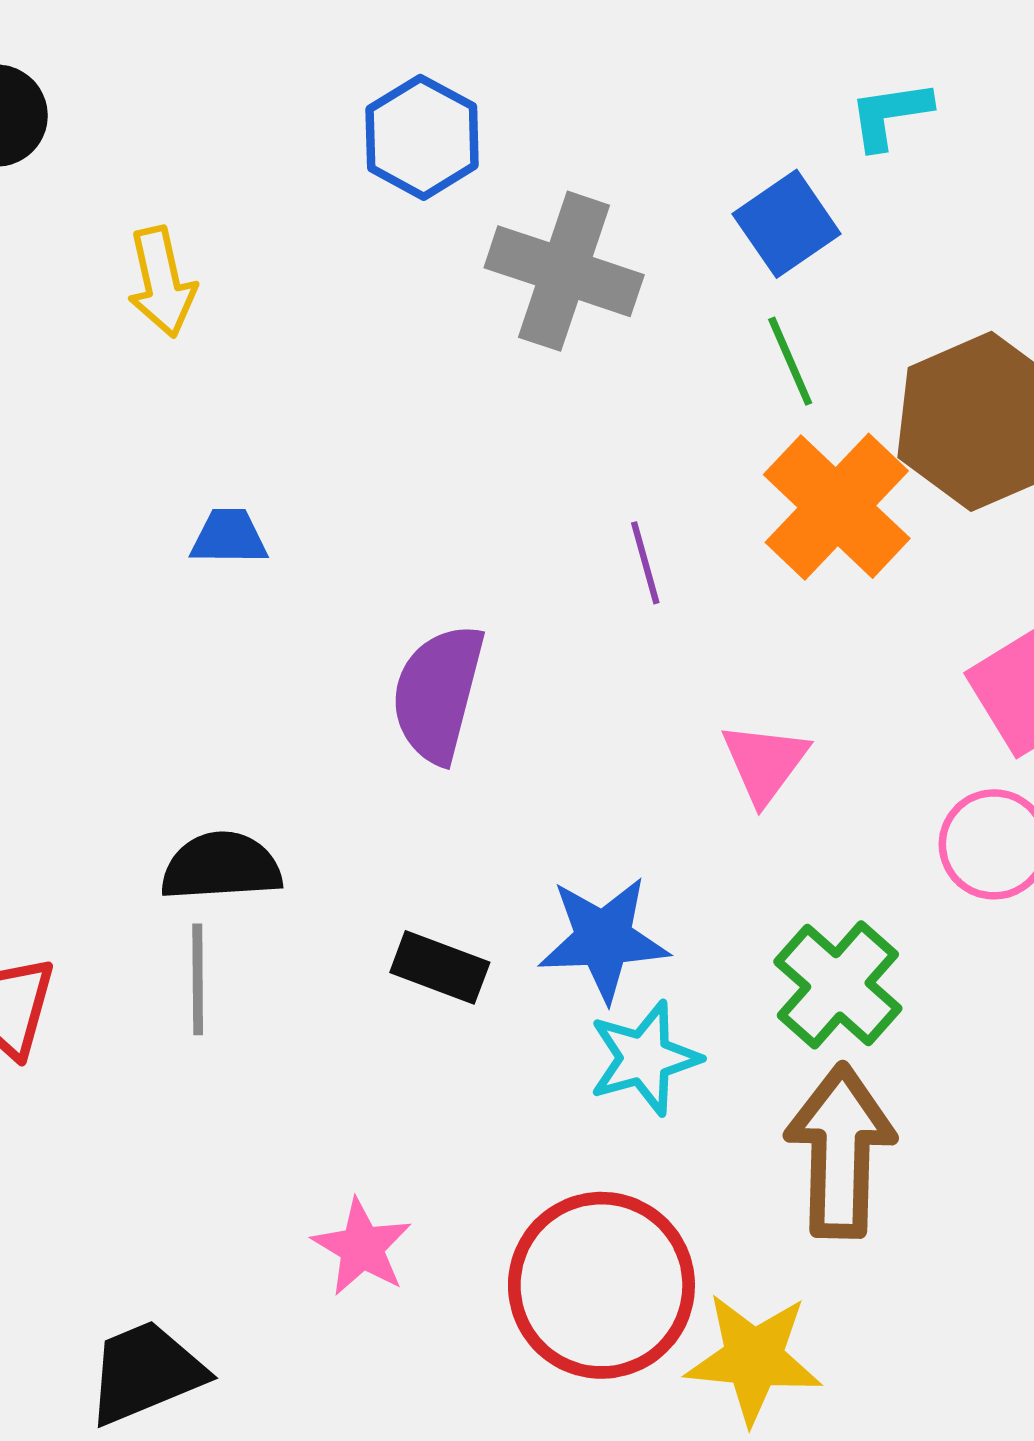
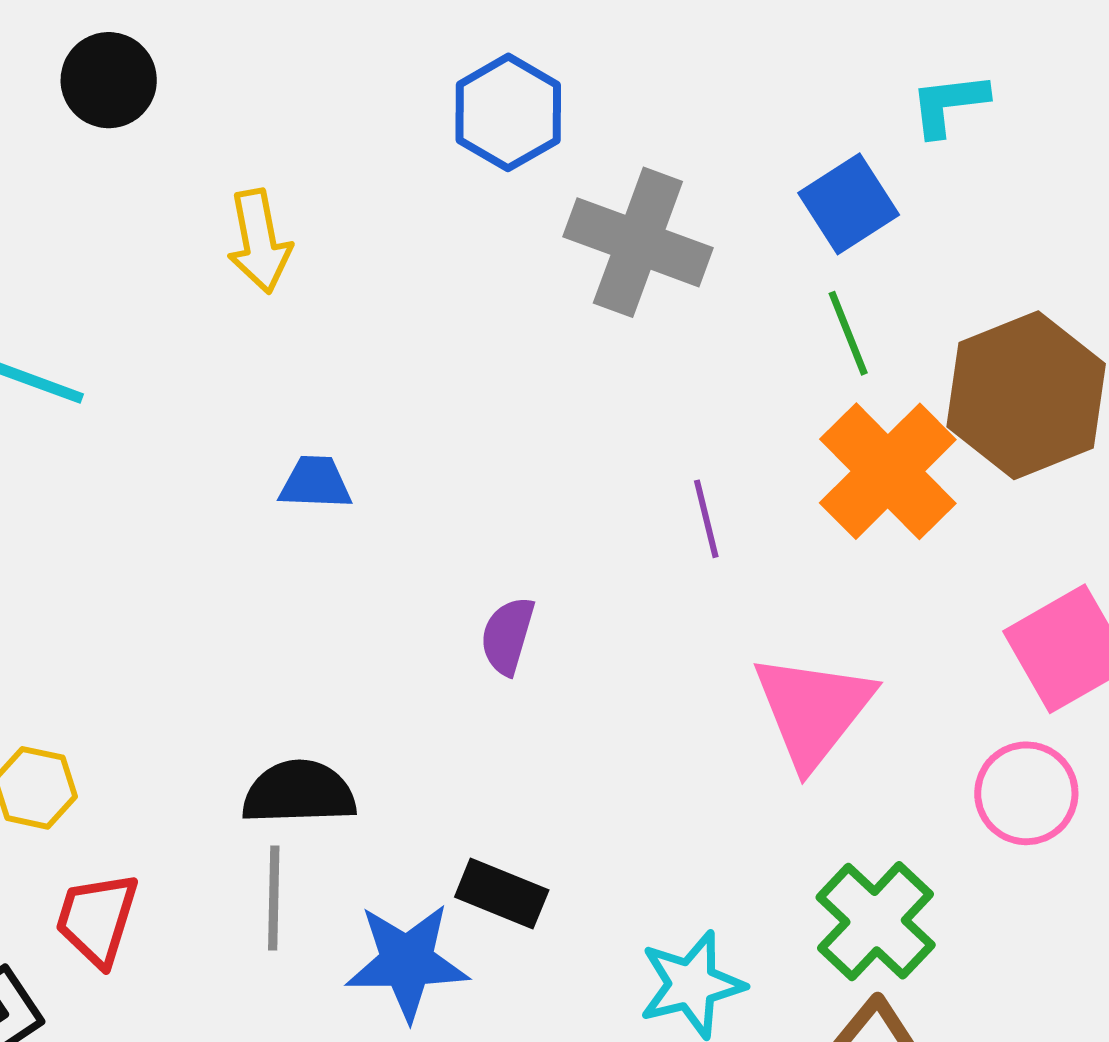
purple semicircle: (438, 693) -> (508, 636), size x0.6
pink triangle: (765, 763) -> (813, 710), size x1.5
blue star: (603, 939) -> (407, 962), moved

